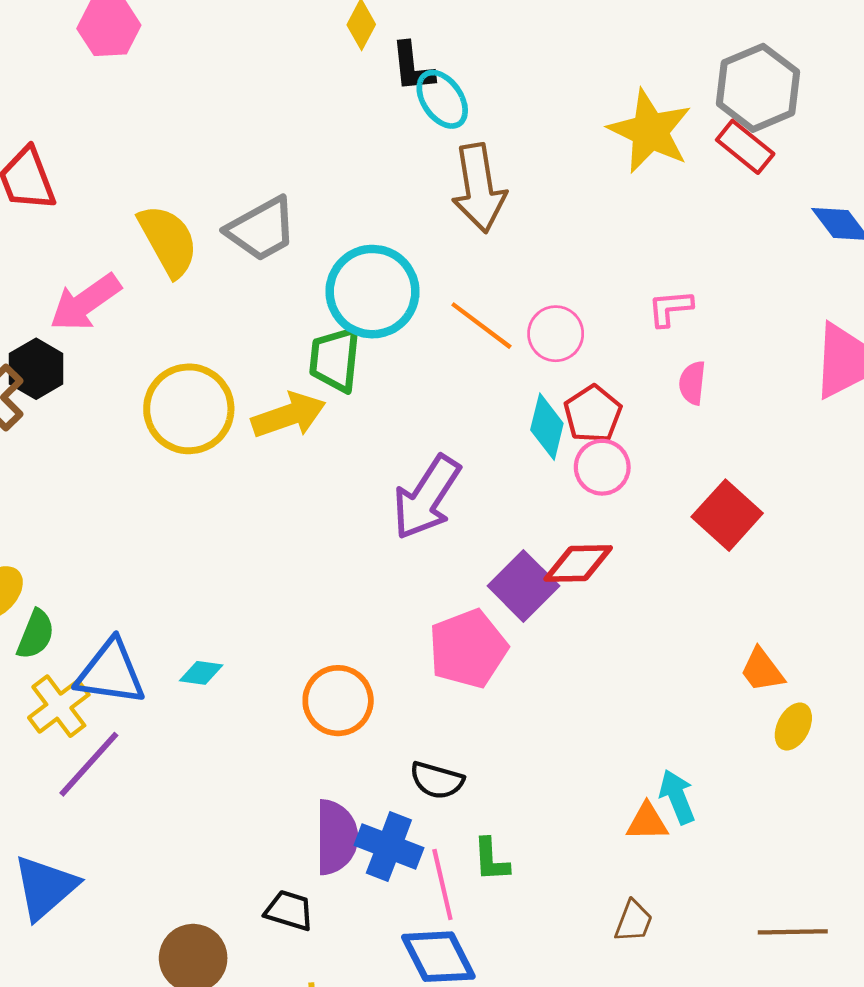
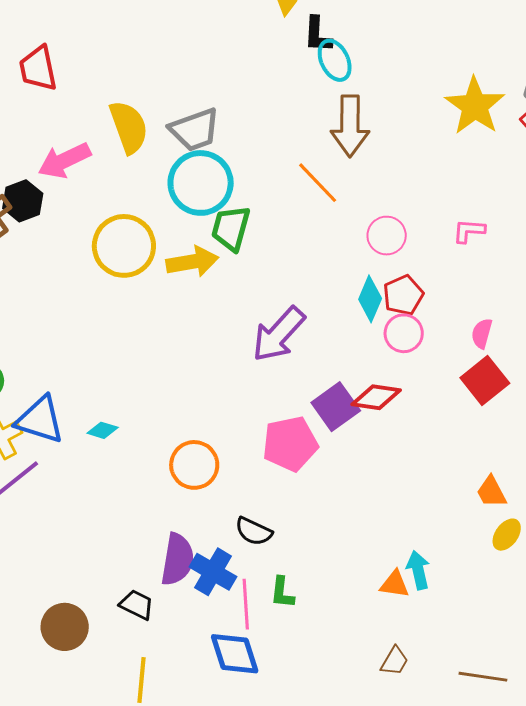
cyan circle: (372, 292) -> (201, 183), moved
orange line: (481, 326) -> (318, 183), moved
pink semicircle: (692, 383) -> (482, 333), moved
brown trapezoid: (634, 921) -> (395, 661), moved

